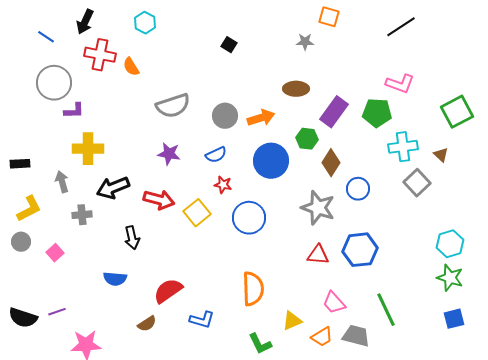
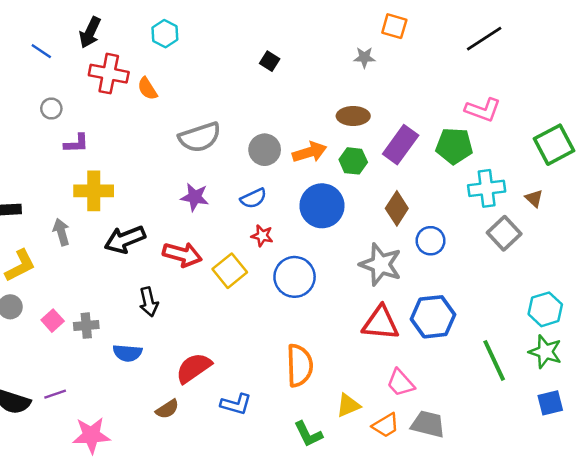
gray circle: (54, 83) -> (51, 109), size x0.5
green hexagon: (307, 139) -> (353, 161), moved
gray cross: (82, 215) -> (86, 326), moved
red triangle: (318, 255) -> (381, 323), size x1.4
green line: (386, 310) -> (494, 360), moved

